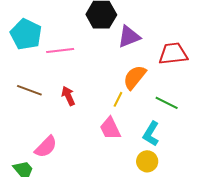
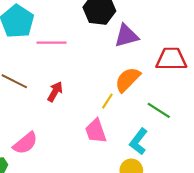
red arrow: (68, 96) -> (55, 92), turned 48

